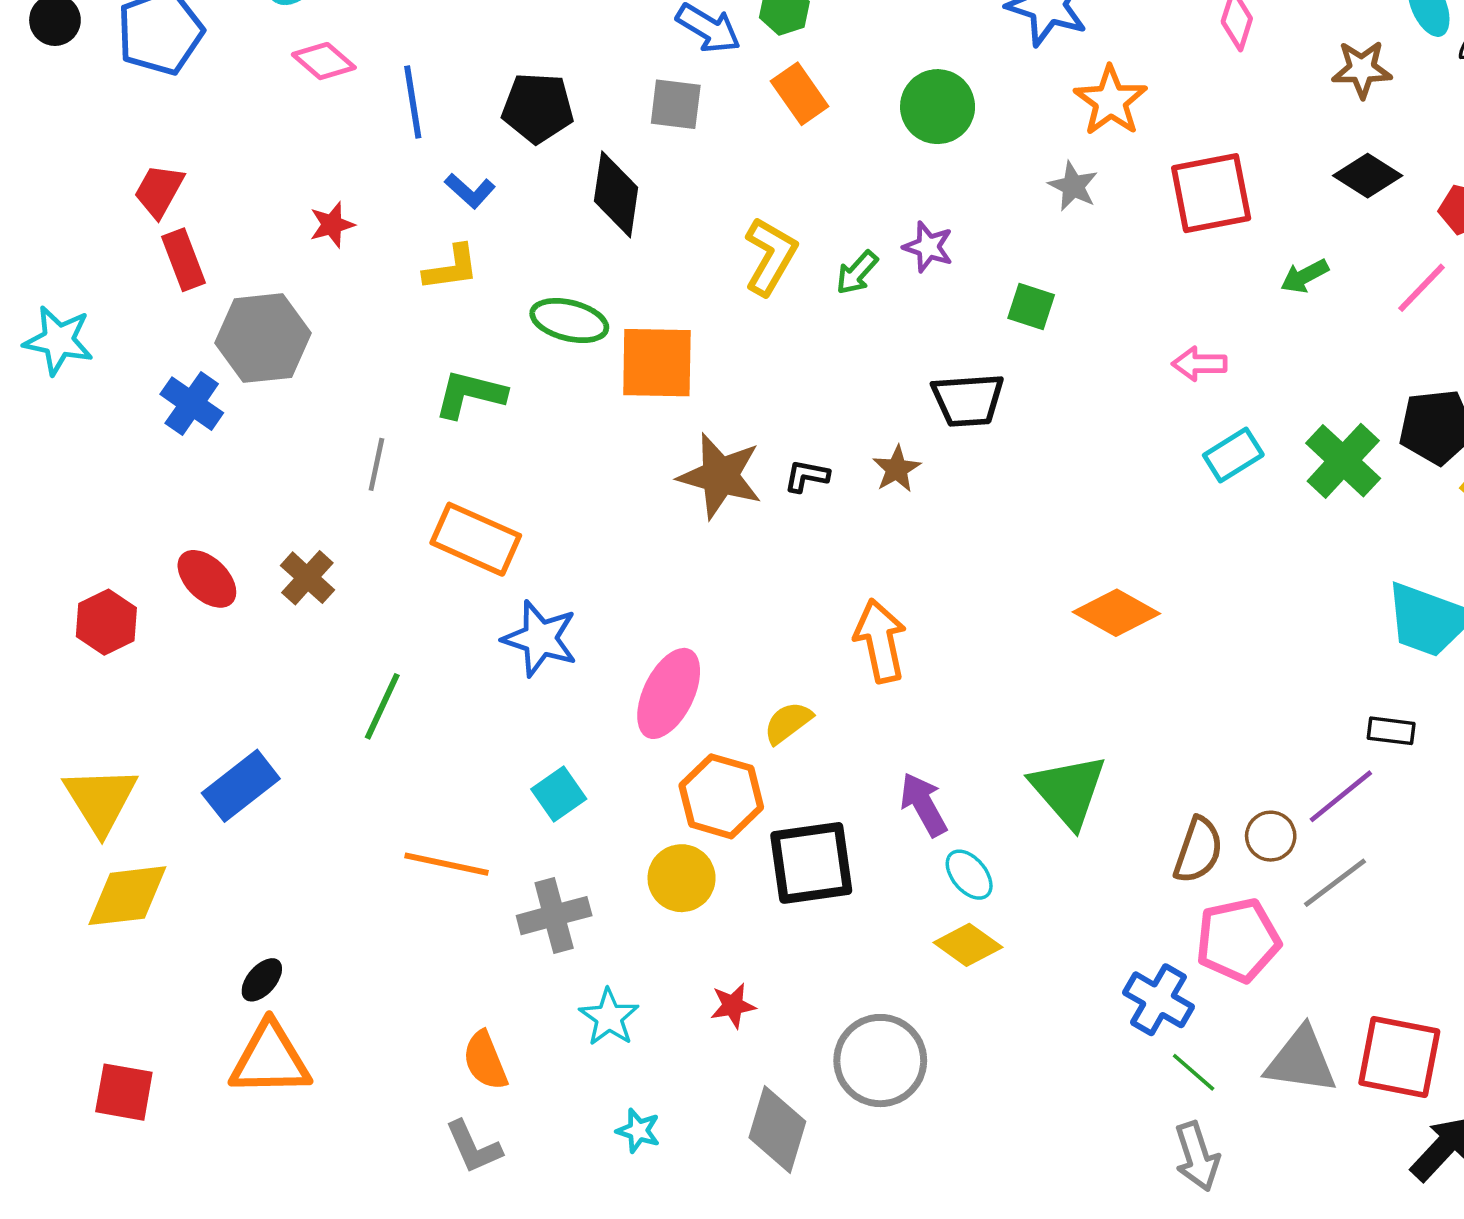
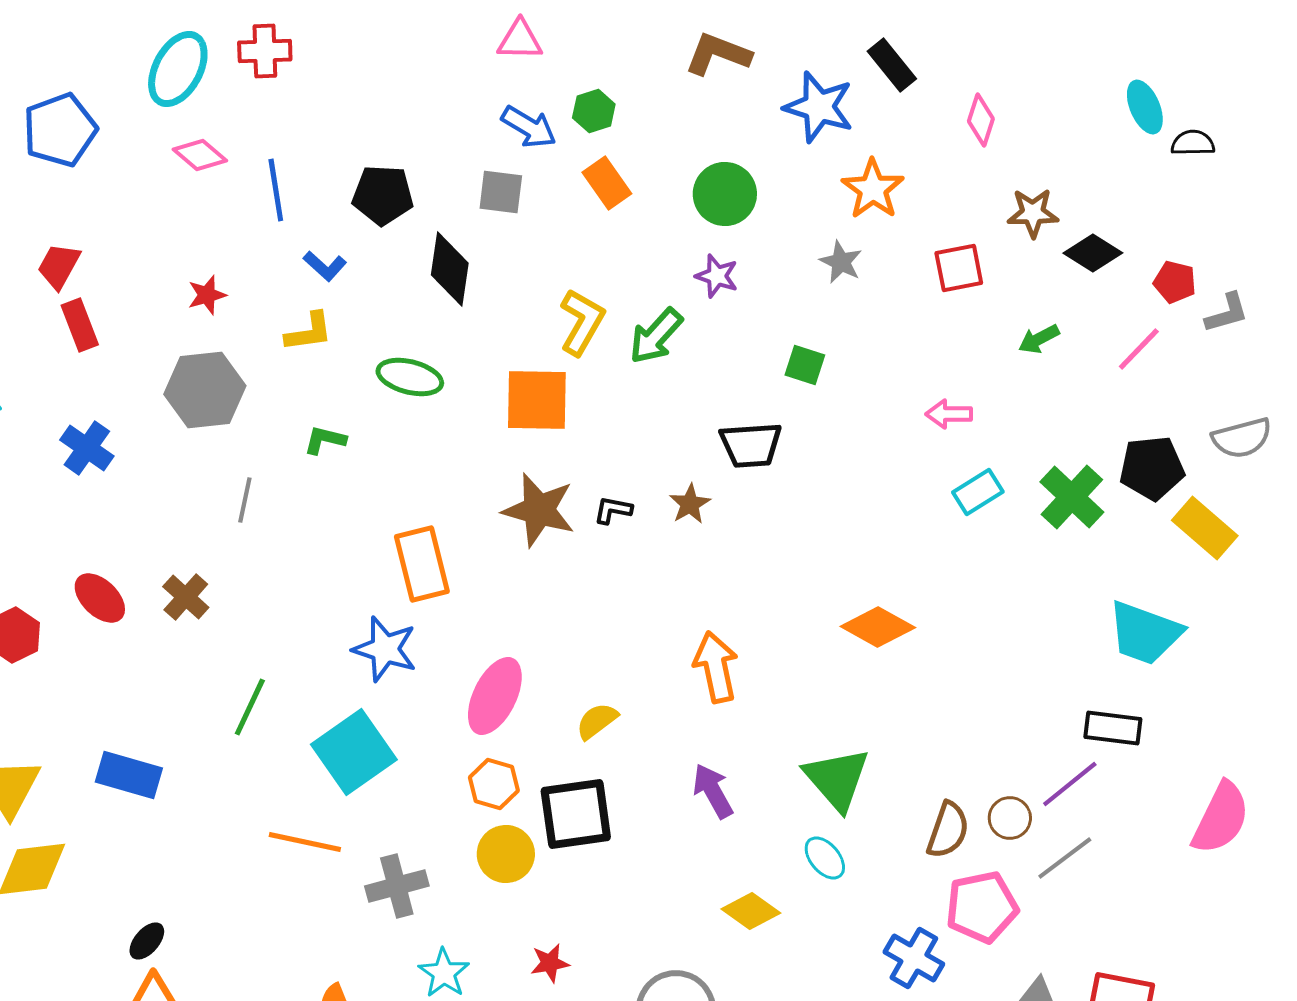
brown star: (1362, 69) -> (1033, 213), moved
red square: (1211, 193) -> (959, 268), size x0.7
purple star: (928, 247) -> (717, 276), moved
green arrow: (857, 273) -> (656, 336), size x1.5
gray hexagon: (263, 338) -> (205, 390), moved
orange square: (657, 363) -> (537, 400), moved
green L-shape: (470, 394) -> (325, 440), size x0.7
orange rectangle: (476, 539) -> (422, 564), moved, turned 52
orange arrow: (880, 641) -> (716, 667), moved
black rectangle: (1391, 731) -> (1113, 728), size x1.4
blue rectangle: (241, 786) -> (129, 775), turned 54
cyan square: (559, 794) -> (354, 752), moved, size x1.8
orange hexagon: (721, 796) -> (494, 784), moved, size x0.7
black square: (811, 863) -> (576, 814), moved
cyan ellipse: (969, 875) -> (825, 858), moved

